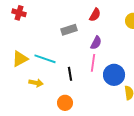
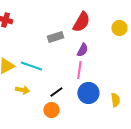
red semicircle: (95, 15) -> (81, 22), size x1.5
black line: (70, 74) -> (56, 92), moved, turned 64
blue circle: (114, 75) -> (88, 93), moved

